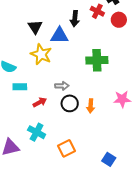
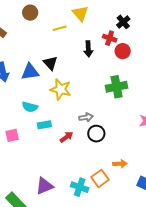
red circle: (119, 20) -> (123, 51), moved
blue triangle: (60, 36) -> (30, 72), moved
orange arrow: (91, 106) -> (120, 164), moved, turned -88
cyan cross: (37, 132) -> (80, 187), moved

